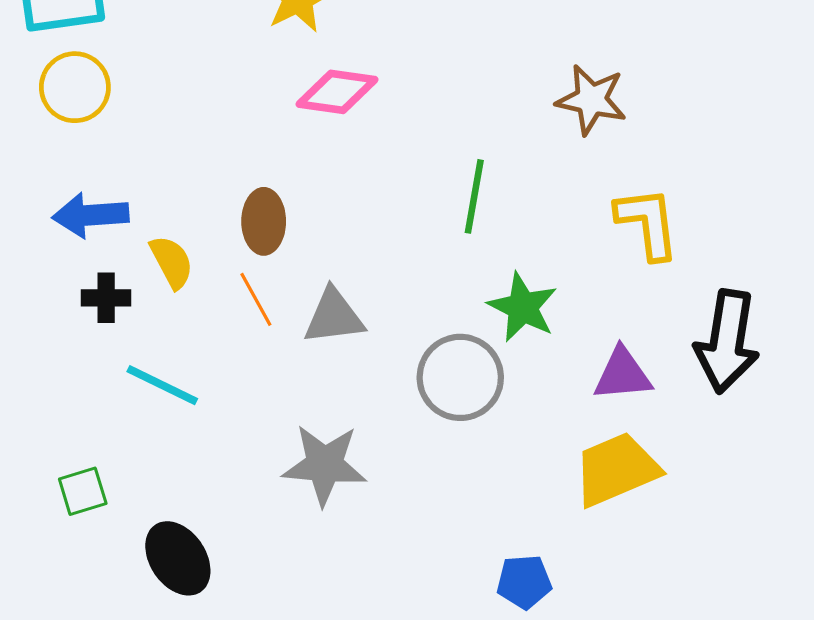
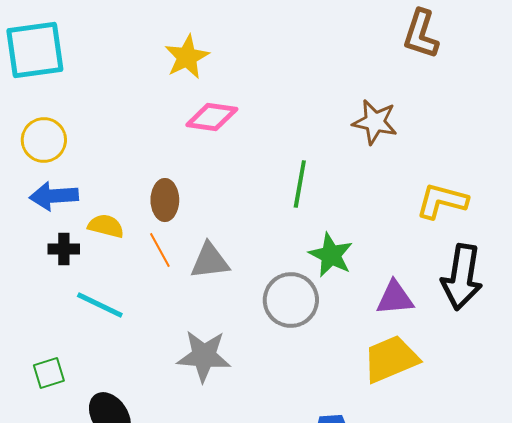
yellow circle: (75, 87) -> (44, 140), moved
yellow L-shape: (647, 223) -> (442, 201), moved, turned -68
yellow semicircle: (172, 262) -> (106, 226), turned -48

